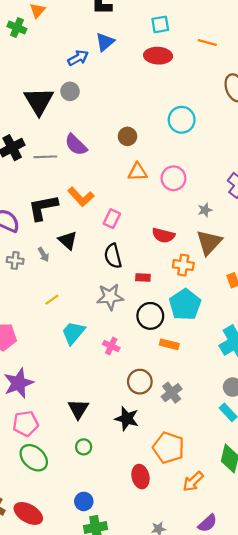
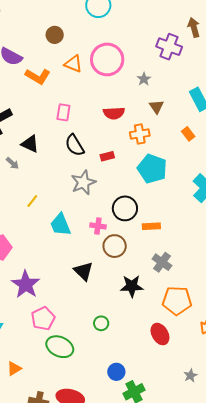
orange triangle: (138, 172) -> (73, 64), turned 42
pink circle: (173, 178) -> (107, 59), size x1.4
orange L-shape: (81, 197) -> (38, 76), moved
brown triangle: (209, 242) -> (156, 107), size x0.6
black circle: (150, 316) -> (125, 208), moved
cyan trapezoid: (73, 333) -> (60, 225), turned -45
orange rectangle: (169, 344) -> (151, 226), moved
brown circle: (140, 382) -> (115, 246), moved
gray cross: (172, 393) -> (162, 262), moved
black triangle: (78, 409) -> (83, 271), moved

